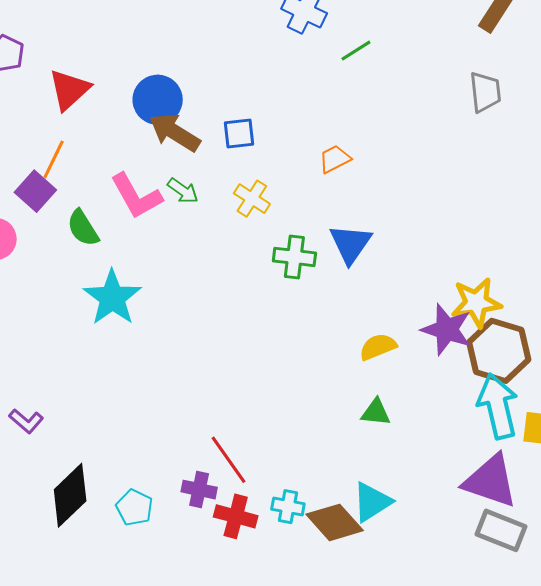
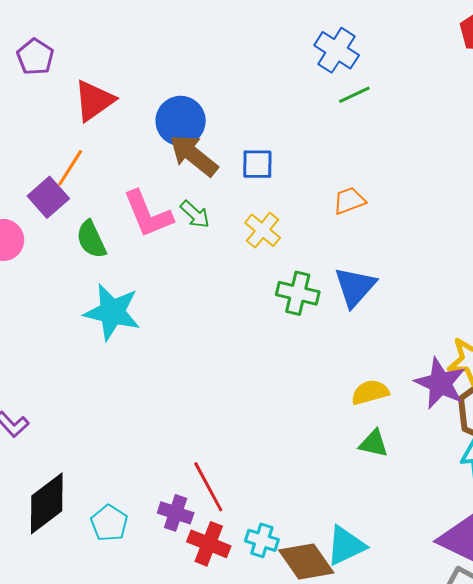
green line: (356, 51) -> (354, 95), moved
cyan star: (112, 298) -> (112, 312), turned -30
green triangle: (376, 412) -> (374, 443), moved

